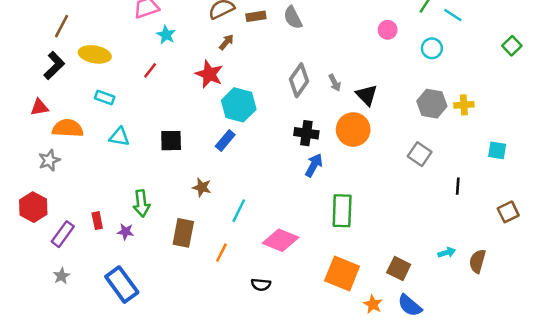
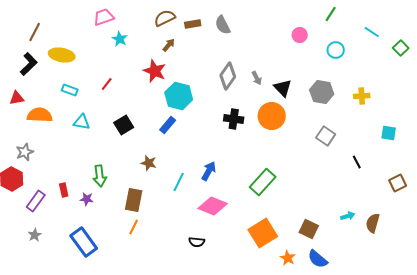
cyan line: (453, 15) -> (372, 32), moved
red line: (150, 70) -> (107, 84), moved
gray hexagon: (432, 104) -> (322, 92), moved
black square: (171, 141) -> (124, 125), turned -30
gray star: (49, 160) -> (25, 152), moved
blue arrow: (314, 165) -> (209, 171), moved
black line: (458, 186) -> (357, 162), turned -32
green rectangle: (342, 211) -> (263, 182), turned 40
orange line: (221, 253) -> (134, 227), moved
orange square: (342, 273) -> (263, 233), turned 36

